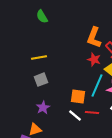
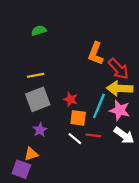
green semicircle: (42, 17) -> (39, 31), turned 104
red star: (94, 60) -> (70, 99), moved
gray square: (41, 80) -> (38, 99), size x1.6

